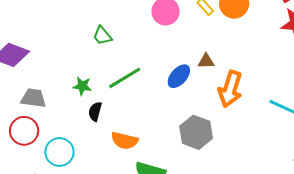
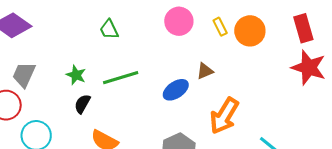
brown triangle: (206, 61) -> (205, 71), moved, turned -36
gray trapezoid: (34, 98) -> (24, 75), turned -88

